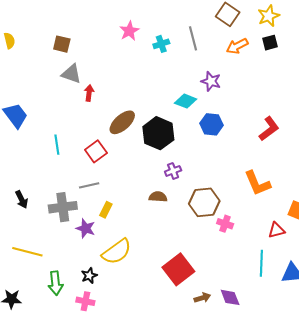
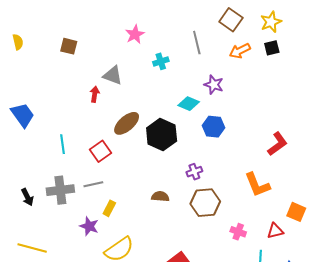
cyan cross: (161, 44) -> (161, 61), moved
gray triangle: (71, 74) -> (113, 75), moved
red L-shape: (269, 129) -> (277, 144), moved
purple cross: (173, 171) -> (194, 172), moved
gray cross: (63, 207) -> (60, 190), moved
pink cross: (225, 224) -> (238, 232), moved

